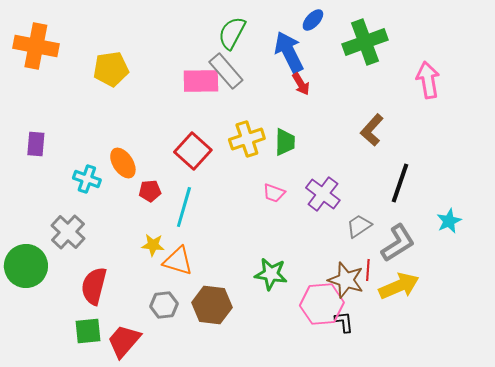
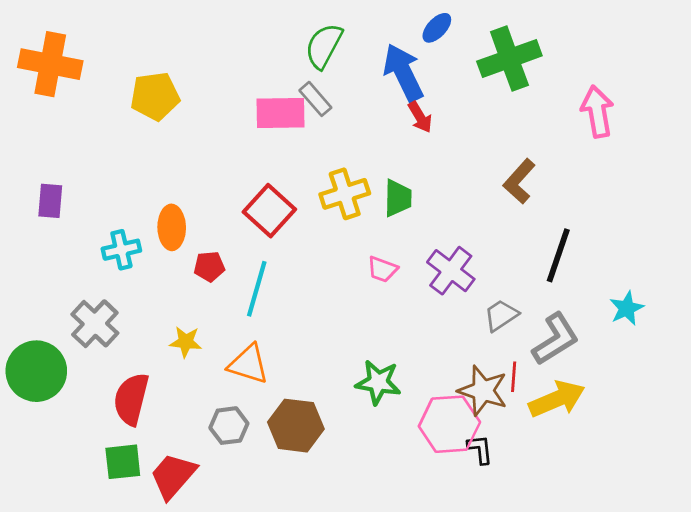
gray rectangle: (226, 71) -> (315, 99), size x0.7
orange ellipse: (123, 163) -> (172, 227), turned 32
cyan cross: (87, 179) -> (121, 250), turned -32
yellow star: (153, 245) -> (186, 342), moved

